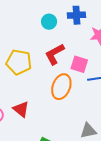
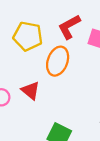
orange ellipse: (61, 87) -> (58, 61), moved

